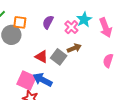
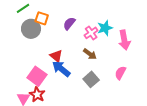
brown arrow: (74, 48) -> (90, 54), turned 48
gray square: (59, 57) -> (91, 79), moved
blue arrow: (43, 80) -> (61, 69), moved

